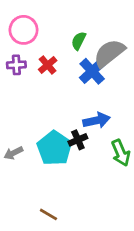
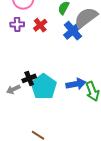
blue arrow: (97, 120) -> (76, 84), moved
black cross: (78, 140) -> (29, 78), moved

